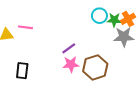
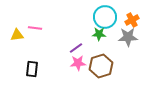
cyan circle: (99, 16) -> (105, 17), size x1.5
green star: (114, 20) -> (99, 34), moved

